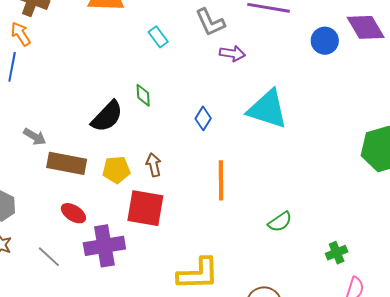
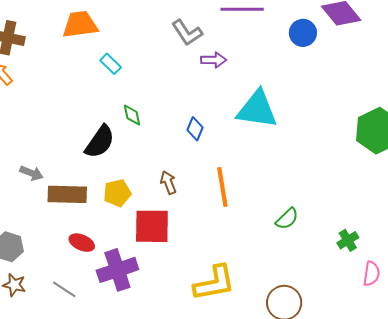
cyan rectangle: (158, 37) -> (111, 64), moved
brown arrow: (154, 165) -> (168, 182), moved

